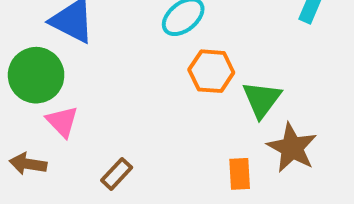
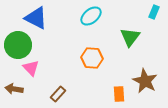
orange hexagon: (211, 71) -> (92, 58), moved
green triangle: (262, 99) -> (130, 37), moved

